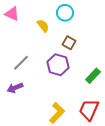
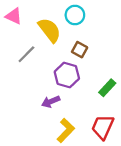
yellow semicircle: (43, 26) -> (50, 30), size x1.6
gray line: (21, 63) -> (26, 54), moved
purple arrow: (15, 88) -> (51, 102), moved

